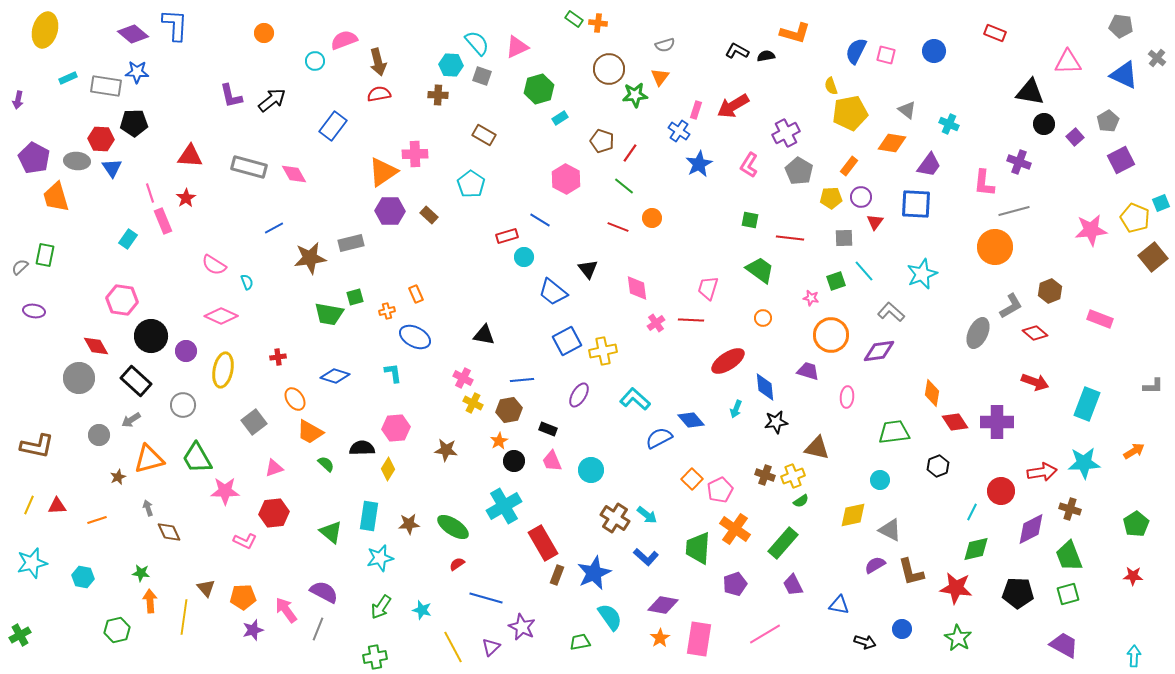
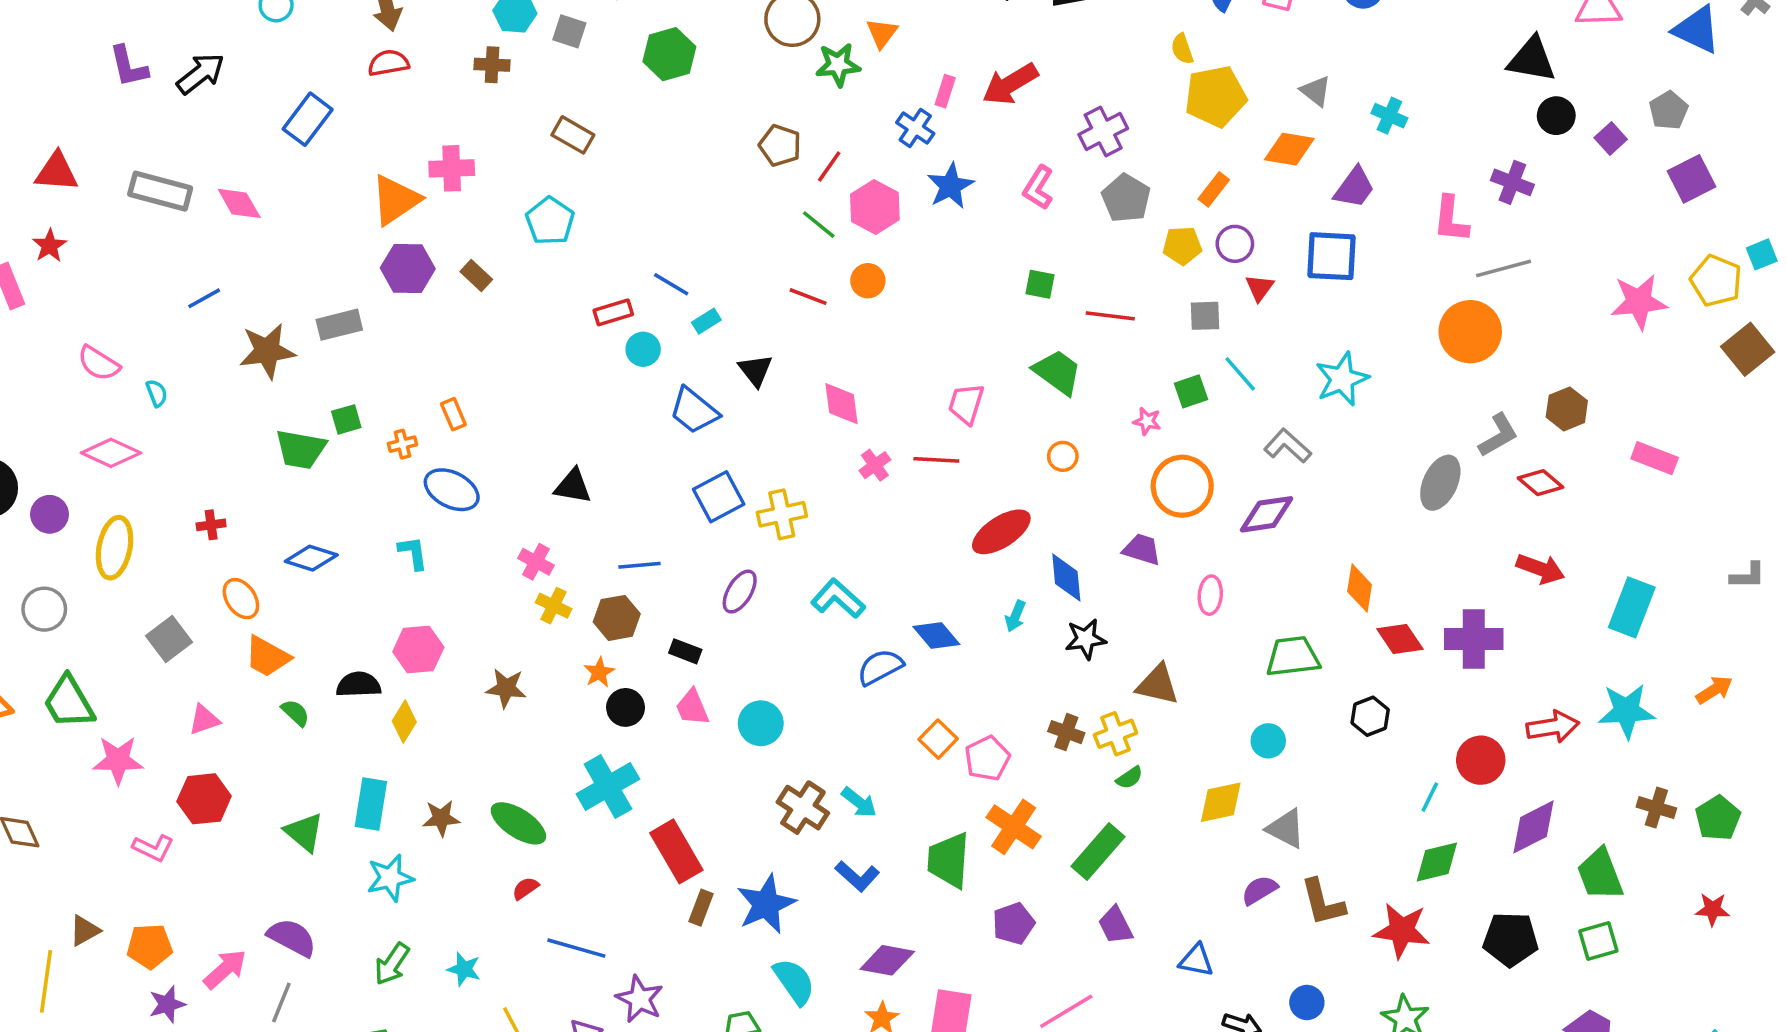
cyan rectangle: (560, 118) -> (706, 321), moved
pink hexagon: (566, 179) -> (875, 207), moved
brown cross: (1070, 509) -> (1656, 808), moved
brown triangle: (206, 588) -> (85, 930), turned 42
pink arrow: (286, 610) -> (225, 969), turned 84

